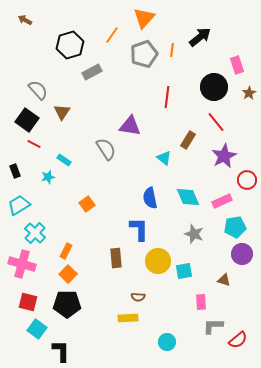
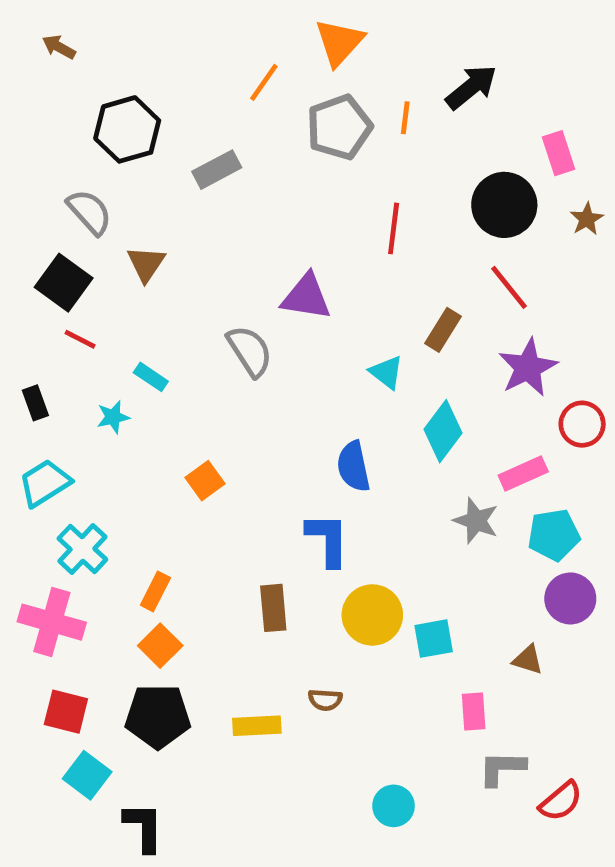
black hexagon: (70, 45) -> (127, 129), moved
cyan diamond: (188, 197) -> (443, 431), moved, turned 60
gray star: (194, 234) -> (476, 521), moved
yellow rectangle: (128, 318) -> (257, 726), moved

